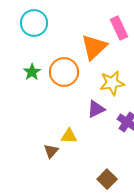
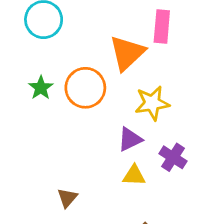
pink rectangle: (119, 28) -> (162, 27), turned 30
yellow triangle: (69, 136) -> (134, 175), moved

